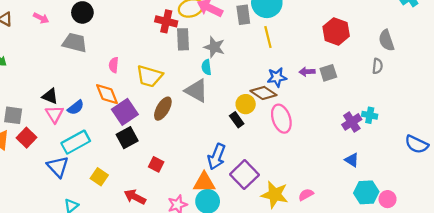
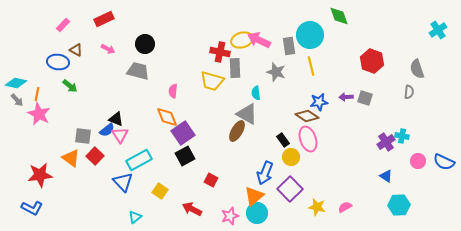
gray star: (214, 47) -> (276, 72), moved
gray square: (328, 73) -> (365, 98), turned 35
yellow trapezoid: (149, 76) -> (212, 81), moved
yellow circle: (246, 104) -> (291, 157), moved
blue semicircle: (76, 107) -> (107, 130), moved
brown ellipse: (163, 109) -> (237, 131), moved
pink ellipse: (281, 119) -> (308, 139), moved
orange triangle: (204, 182) -> (254, 196), turned -40
yellow star: (275, 195) -> (317, 207), size x0.7
pink circle: (388, 199) -> (418, 161), moved

